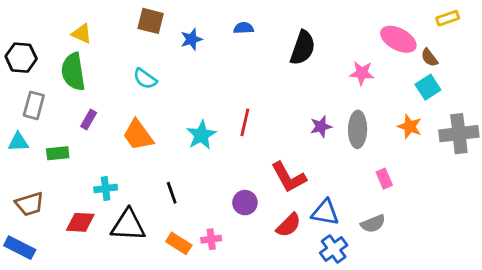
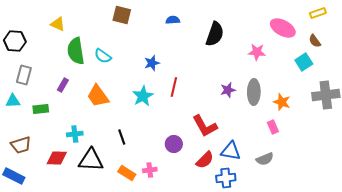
brown square: (151, 21) -> (122, 15), moved
blue star: (191, 39) -> (152, 63), moved
brown semicircle: (429, 58) -> (315, 41), moved
green semicircle: (73, 72) -> (76, 51), moved
orange star: (410, 127) -> (282, 102), moved
blue cross: (334, 249) -> (226, 178), moved, turned 30

